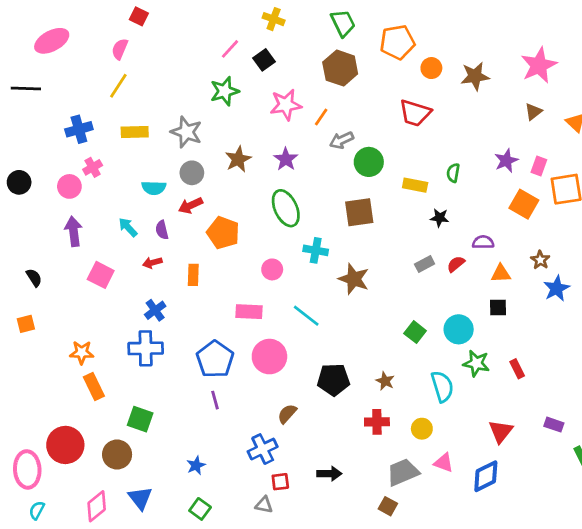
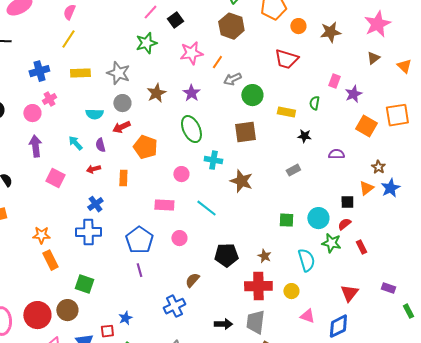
pink rectangle: (539, 166) -> (334, 81), moved
red semicircle: (456, 264) -> (344, 224), moved
orange triangle: (501, 274) -> (366, 188), moved, turned -35
green square: (415, 332) -> (286, 220), turned -35
pink circle: (269, 357) -> (179, 238), size x0.6
red cross: (377, 422) -> (258, 286), size x1.5
red circle: (65, 445) -> (37, 315), moved
gray trapezoid: (403, 472) -> (255, 322), moved, turned -60
red square: (280, 482) -> (107, 331), moved

